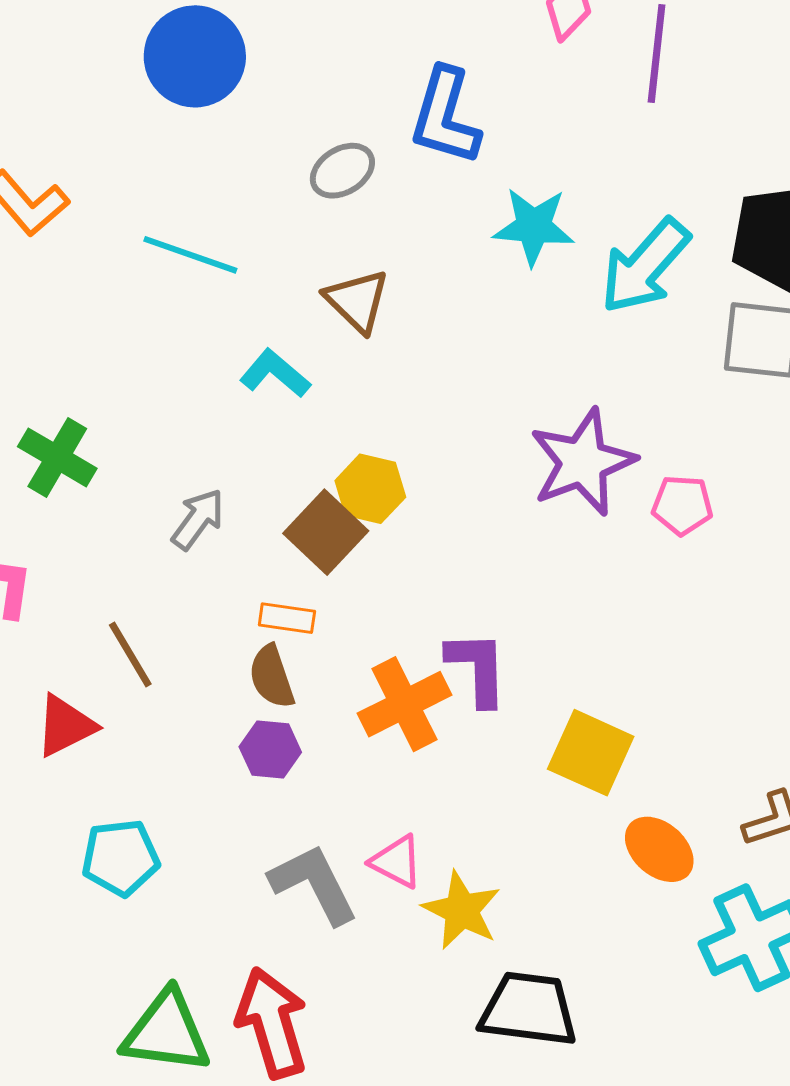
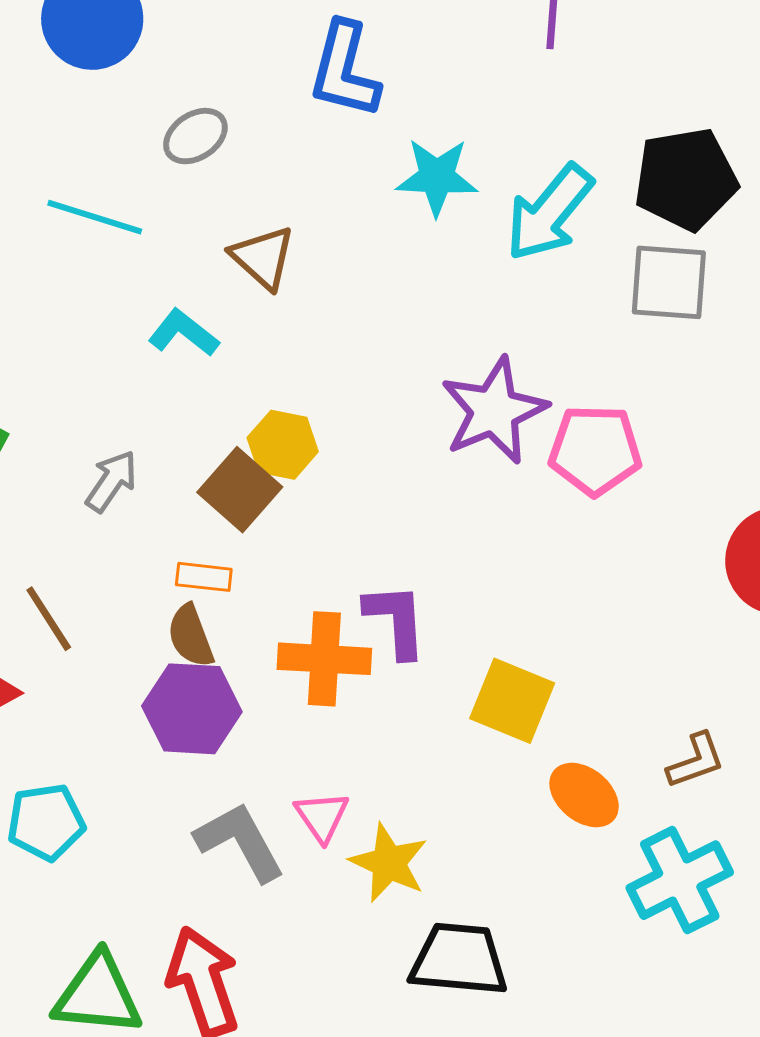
gray ellipse: (342, 171) -> (195, 136), moved
pink pentagon: (682, 505) -> (595, 450), size x1.5
orange cross: (404, 704) -> (324, 659), turned 32
purple hexagon: (270, 750) -> (192, 709), size x1.6
pink triangle: (397, 862) -> (322, 816), turned 30

